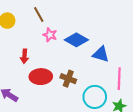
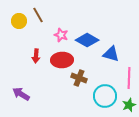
brown line: (39, 14) -> (38, 15), moved
red ellipse: (41, 77) -> (62, 60), moved

